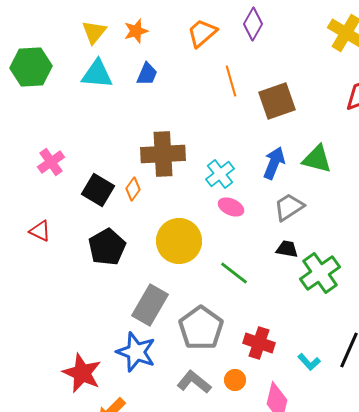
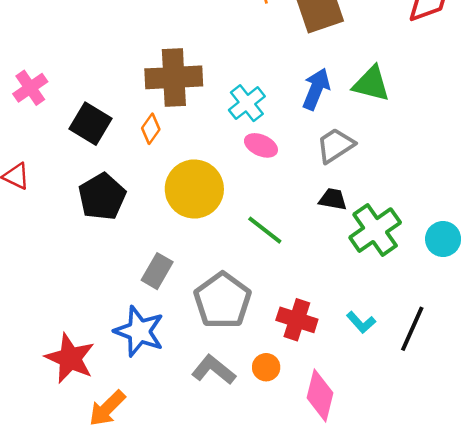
orange diamond: (133, 189) -> (151, 129), moved
gray rectangle: (150, 305) -> (157, 271), size x0.7
cyan L-shape: (309, 362) -> (361, 322), moved

